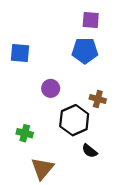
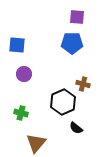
purple circle: (51, 88) -> (24, 74), moved

